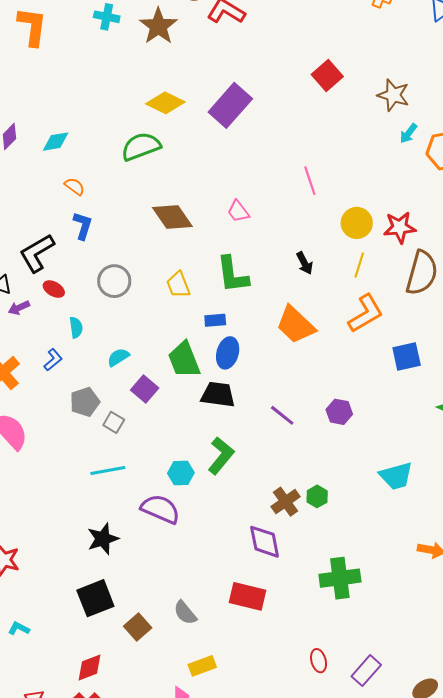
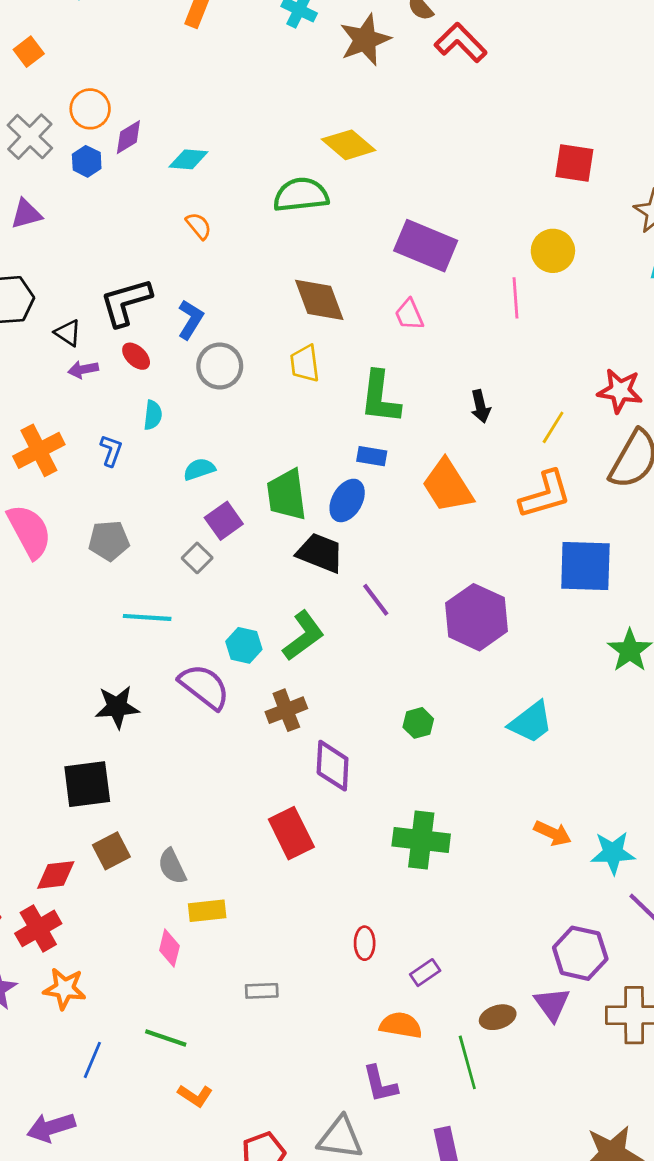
red square: (327, 76) -> (574, 163), turned 36
purple rectangle: (230, 105) -> (426, 246), moved, turned 57
yellow circle: (357, 223) -> (553, 251), moved
blue L-shape: (83, 226) -> (190, 319), moved
yellow trapezoid: (178, 285) -> (305, 363), moved
blue rectangle: (215, 320) -> (372, 456), moved
blue square: (407, 357) -> (585, 566), size x1.4
blue L-shape: (53, 360) -> (111, 451), turned -45
gray pentagon: (85, 402) -> (109, 541), moved
purple hexagon: (339, 412) -> (477, 617), size x1.8
purple line: (282, 415) -> (376, 600), moved
gray square: (114, 422) -> (197, 558), moved
cyan trapezoid: (396, 476) -> (531, 722), turned -36
brown cross: (285, 502) -> (286, 710), moved
red rectangle: (248, 596) -> (291, 833), turned 36
gray semicircle: (185, 613) -> (172, 866), moved
brown square: (138, 627) -> (111, 851), moved
purple rectangle: (366, 671) -> (425, 973), size x0.7

